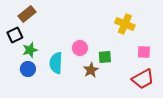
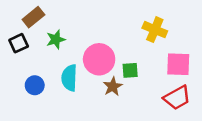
pink circle: (80, 48) -> (99, 59), size x1.6
green star: (30, 50) -> (56, 39), moved
pink square: (144, 52) -> (178, 64), size x1.5

